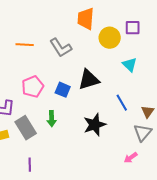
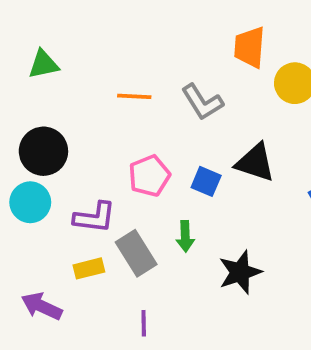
black triangle: (89, 80) -> (255, 163), turned 35
black star: (95, 125) -> (240, 272), moved

